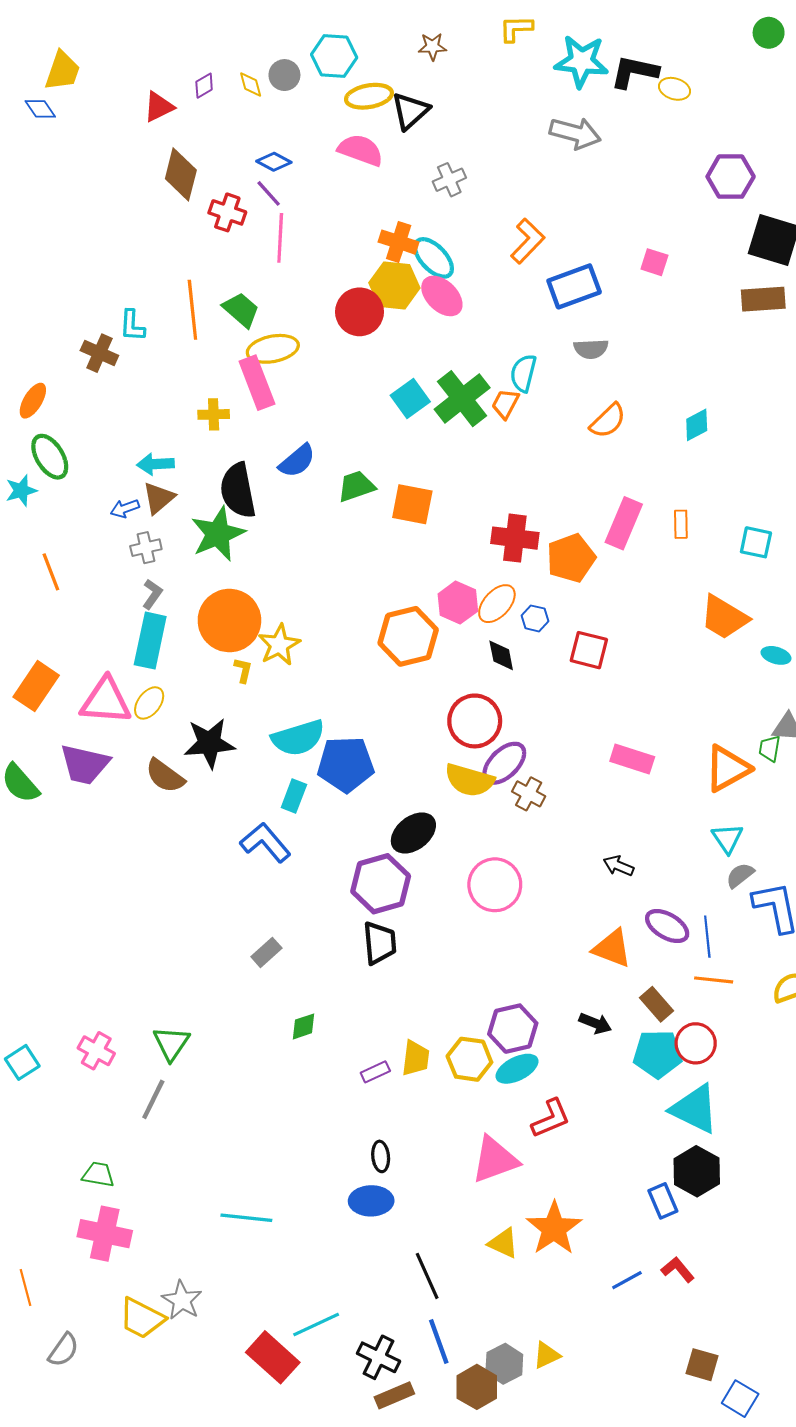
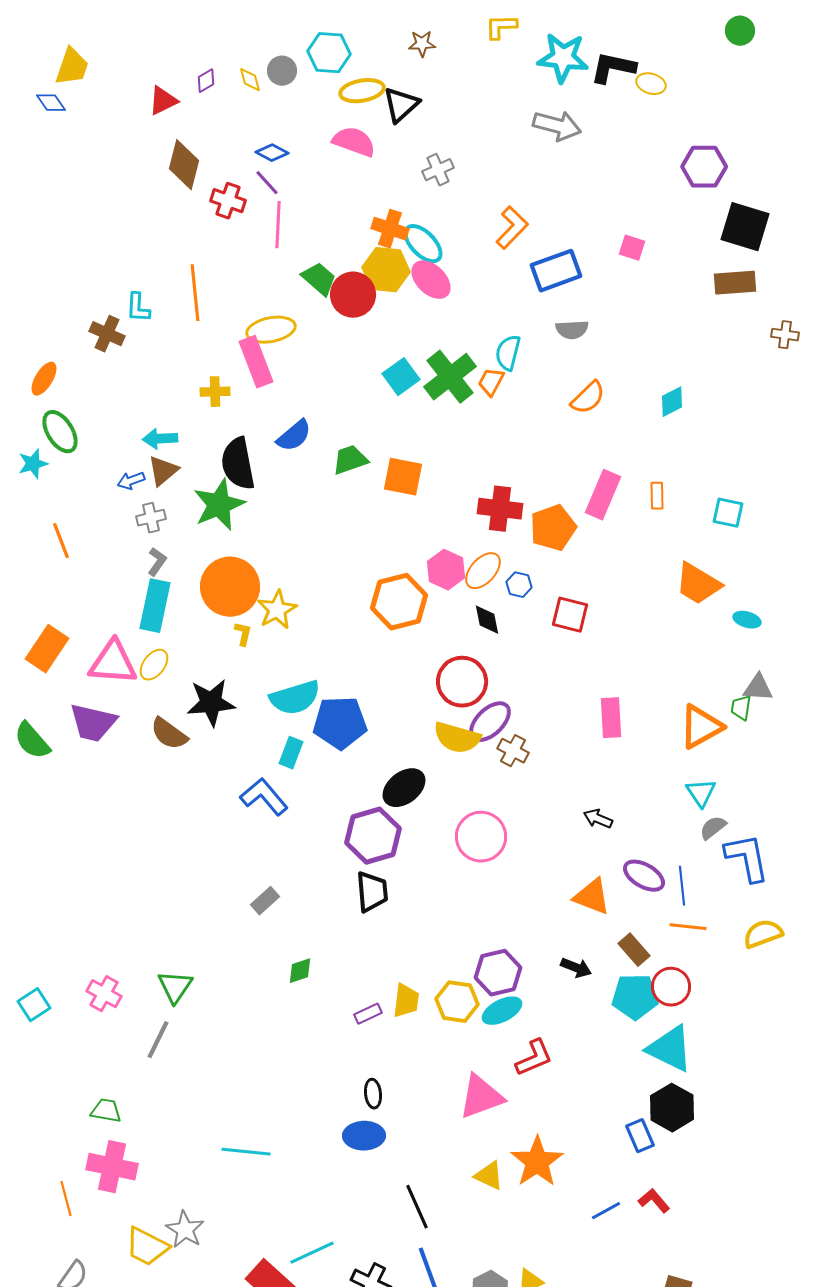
green trapezoid: (241, 310) -> (319, 279), moved
pink rectangle: (632, 759) -> (611, 718), turned 69
orange line: (25, 1288) -> (66, 1199), moved

